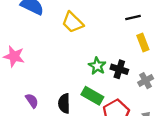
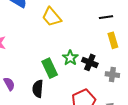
gray cross: (146, 81) -> (112, 75), turned 32
green rectangle: (92, 96) -> (50, 68), moved, turned 30

